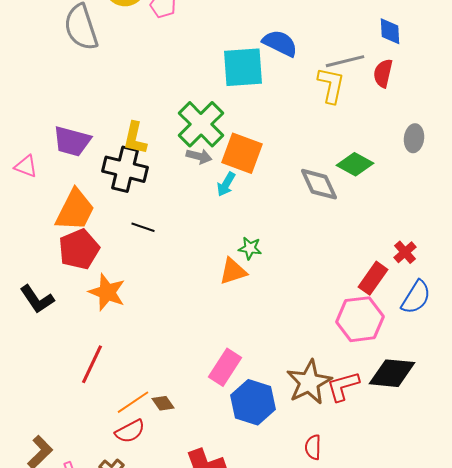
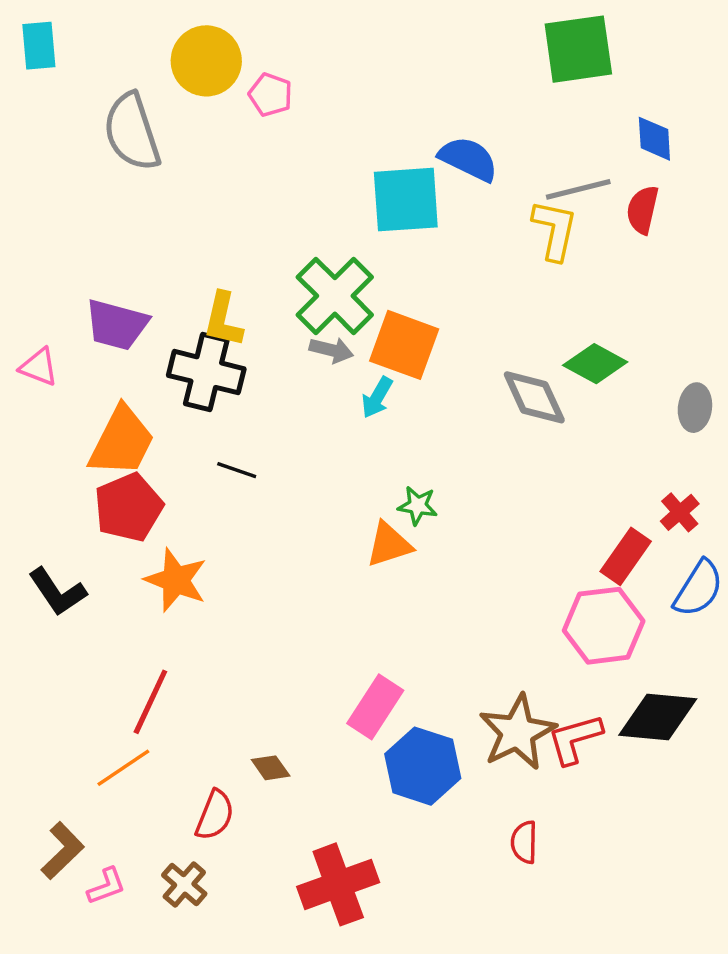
gray ellipse: (414, 138) -> (695, 408), moved
orange line: (133, 402) -> (123, 768), moved
red semicircle: (130, 431) -> (215, 815), turned -40

